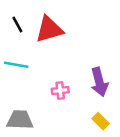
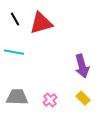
pink cross: (60, 91) -> (50, 100), moved, turned -32

